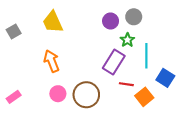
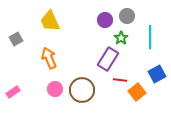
gray square: (14, 32) -> (16, 39), moved
cyan line: (146, 56) -> (150, 37), moved
blue square: (165, 78) -> (157, 74), turned 30

